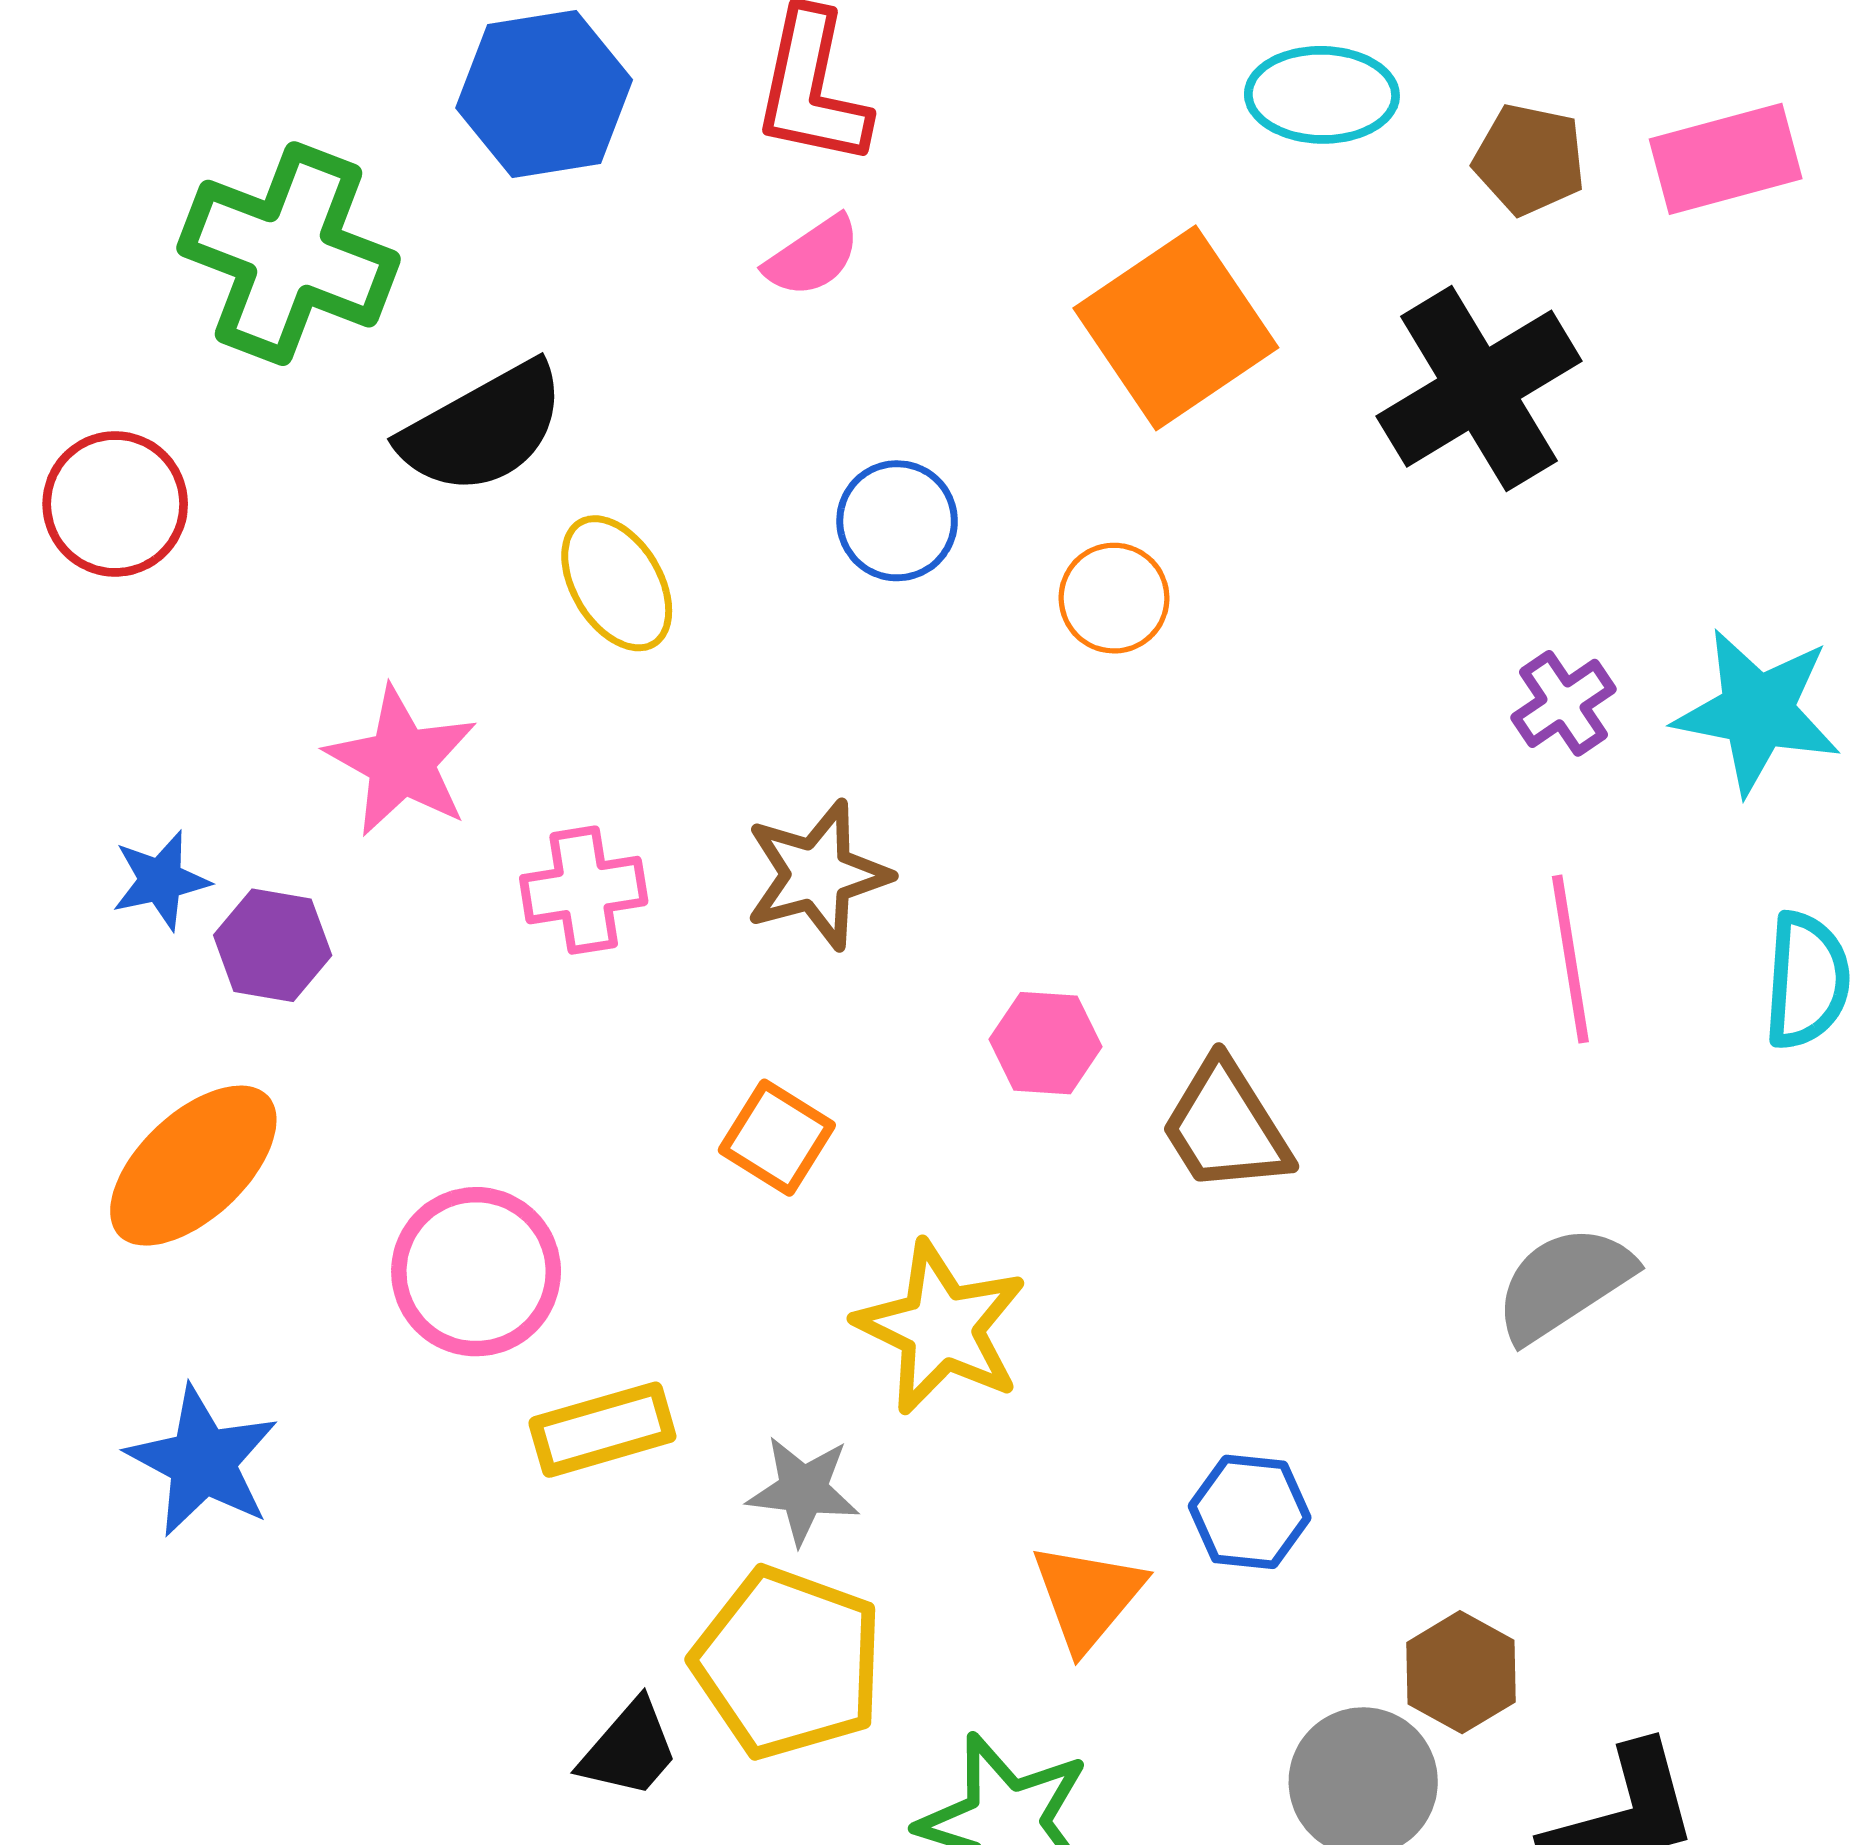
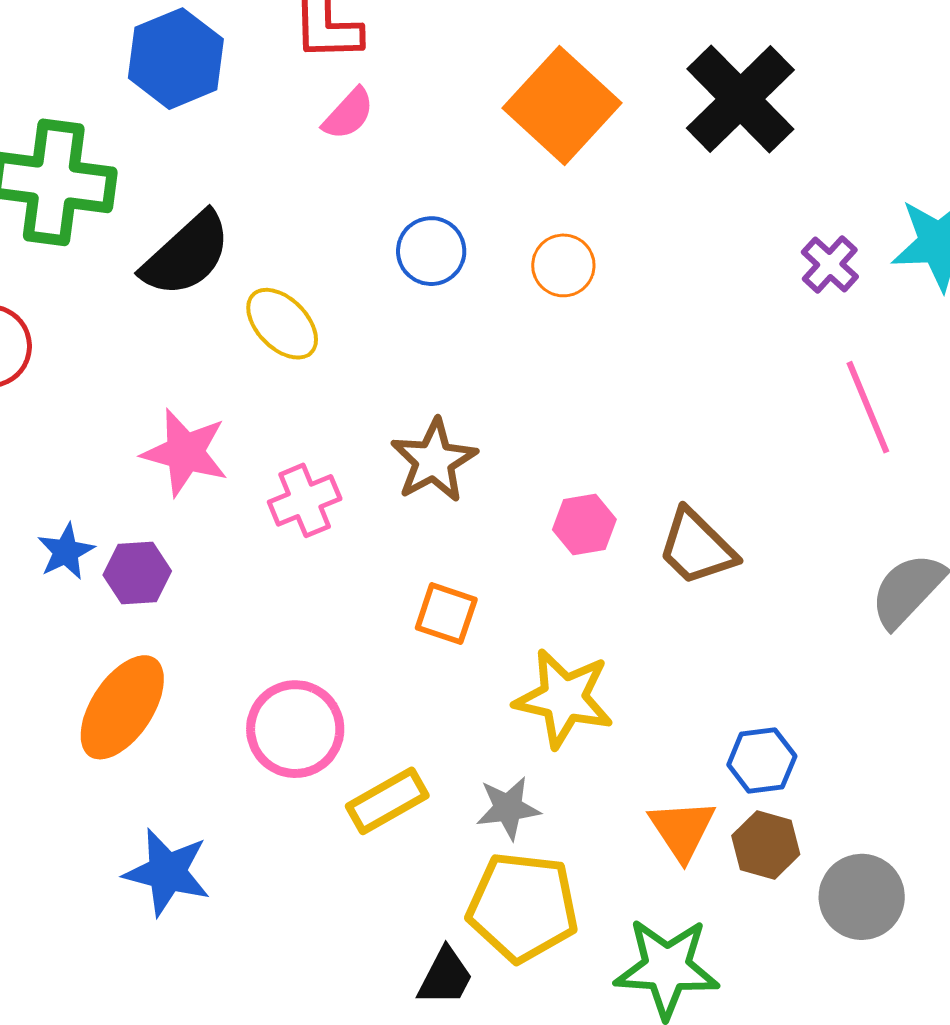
brown hexagon: (1461, 1672) -> (766, 845), moved

